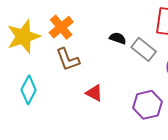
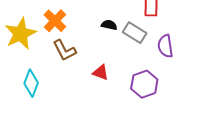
red triangle: (94, 93) -> (101, 72), moved

